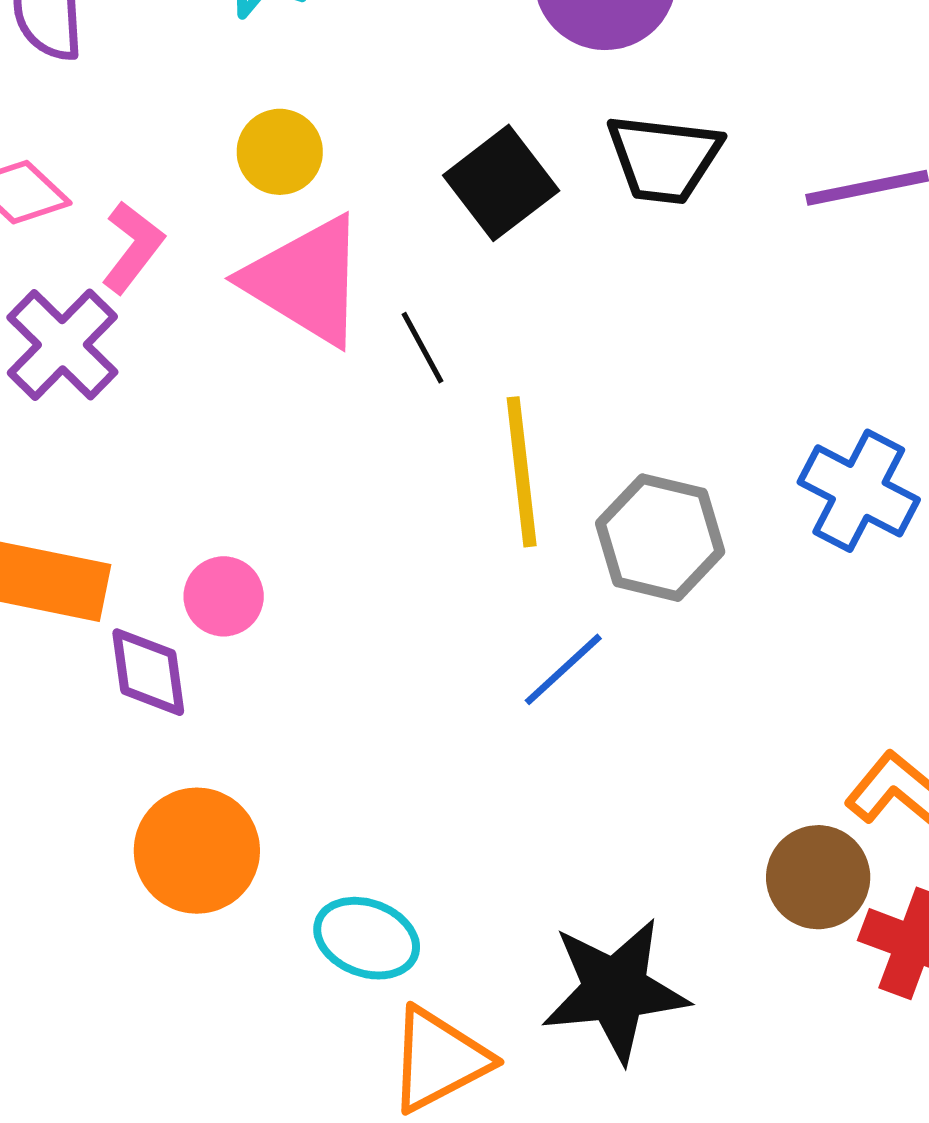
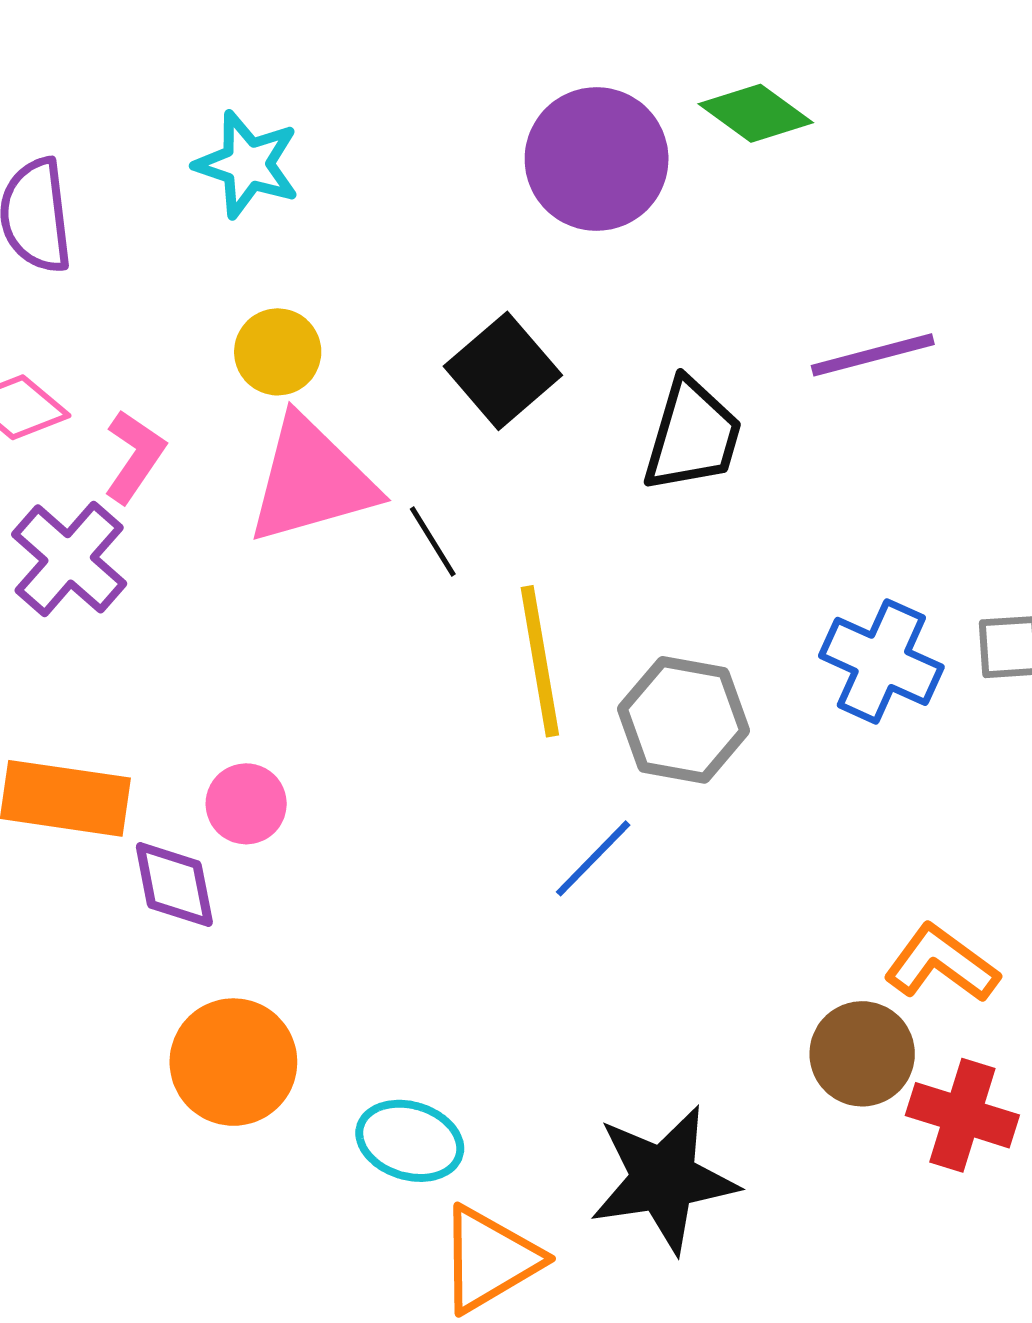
black trapezoid: (664, 159) -> (692, 436), moved, turned -77
pink triangle: (306, 281) -> (311, 480), turned -44

